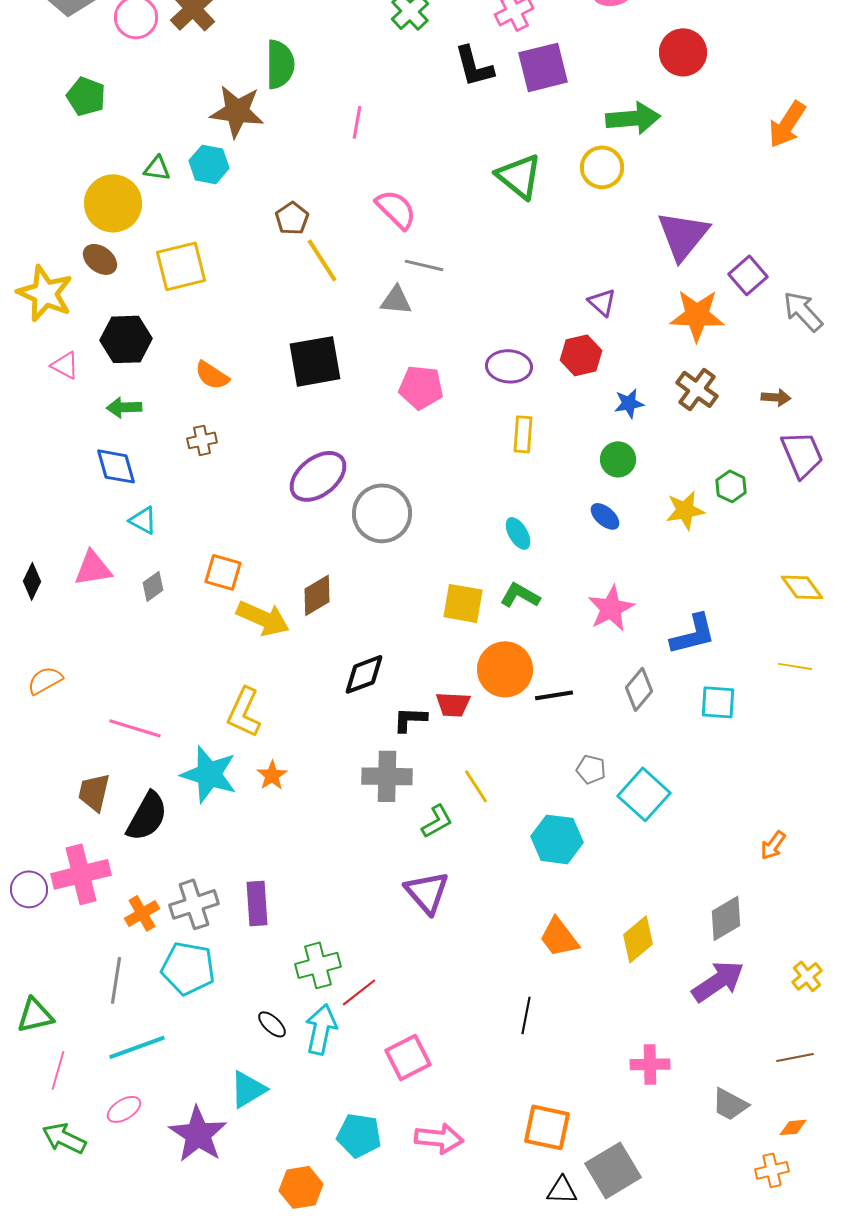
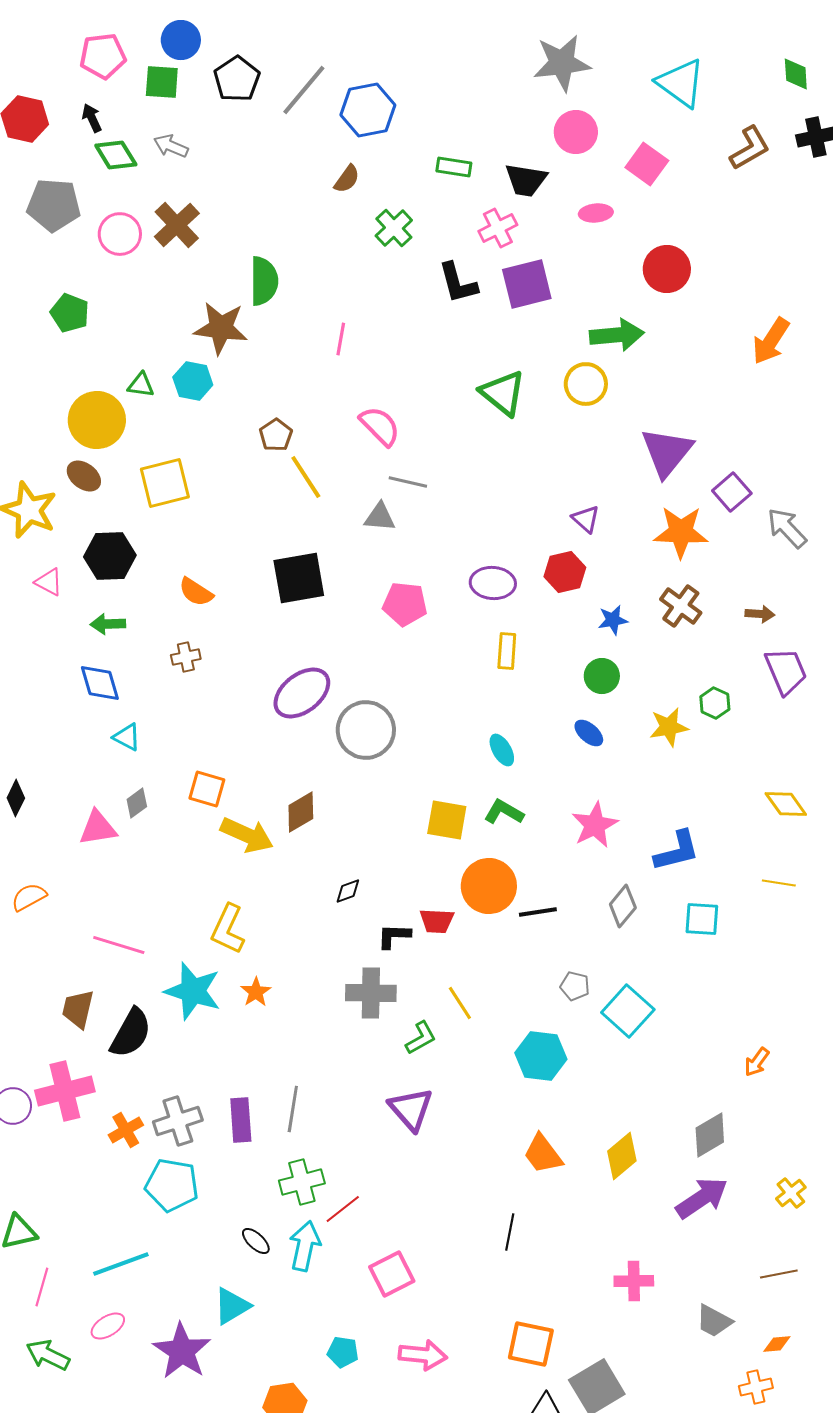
pink triangle: (93, 568) -> (98, 828), moved
black diamond: (364, 674) -> (348, 891), size x0.6
gray line: (116, 980) -> (293, 1109), moved
cyan pentagon: (359, 1135) -> (343, 1352), size x0.7

